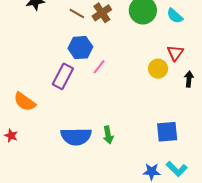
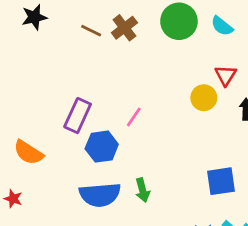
blue hexagon: (80, 48) -> (102, 147), moved
pink line: (99, 67) -> (134, 117), moved

